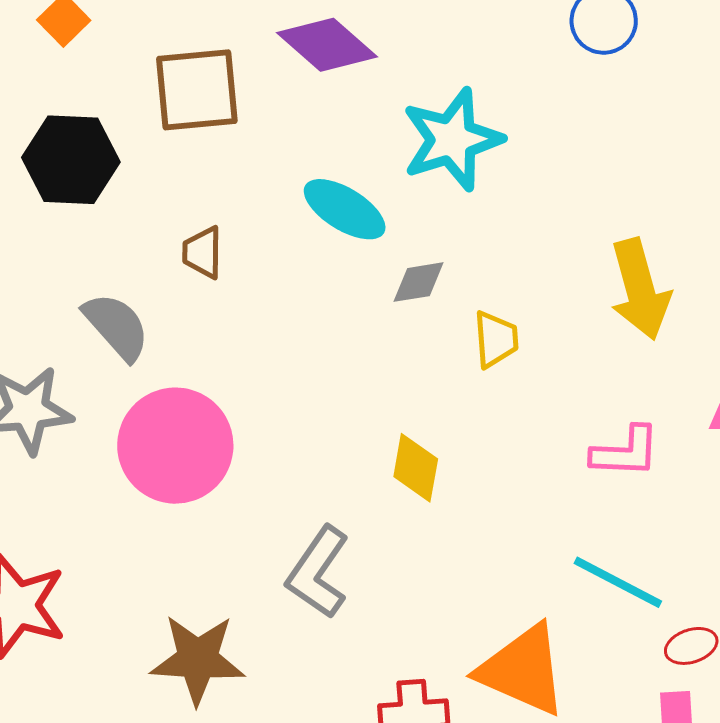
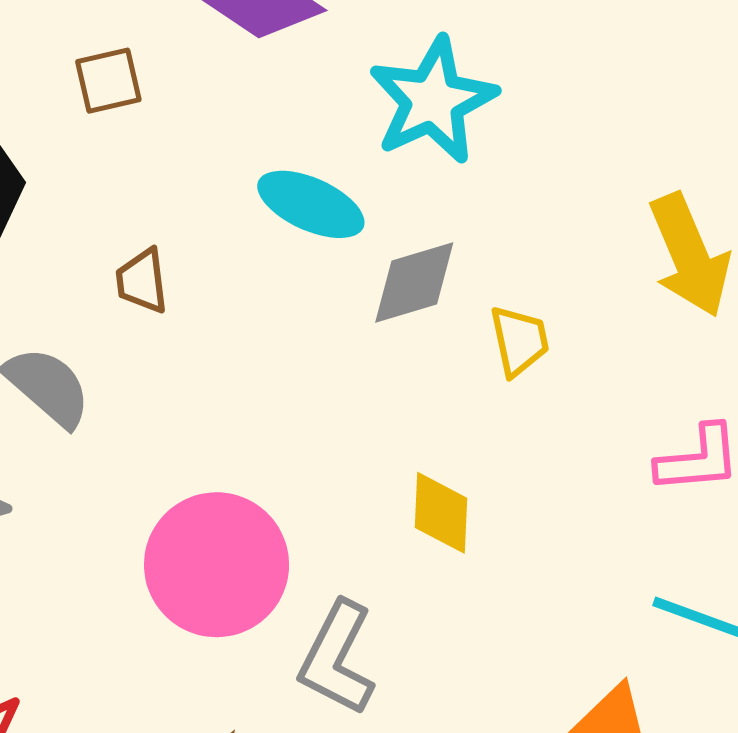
brown square: (197, 90) -> (108, 81), size x0.6
gray diamond: (419, 282) -> (414, 283), size x1.4
pink circle: (175, 446) -> (217, 565), moved

